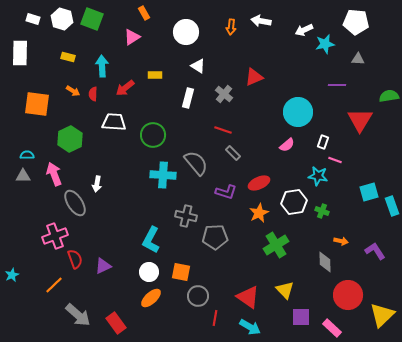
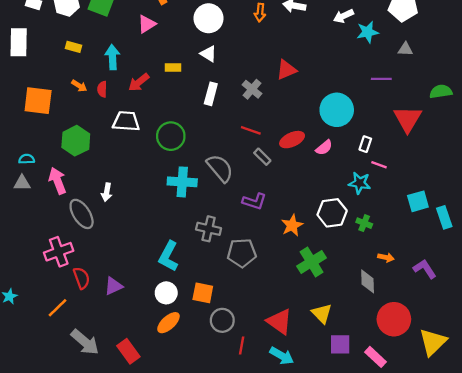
white triangle: (198, 66) -> (209, 54), moved
red ellipse: (259, 183) -> (292, 140), moved

